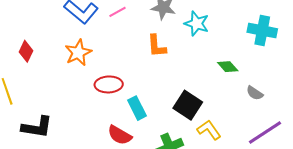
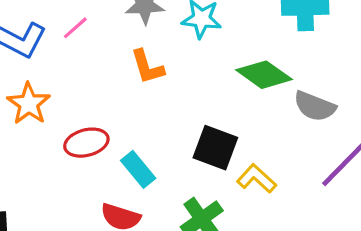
green diamond: (228, 67) -> (264, 75), size x1.6
gray semicircle: (255, 93) -> (315, 106), size x1.5

